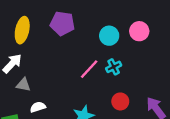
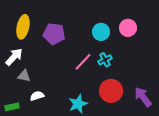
purple pentagon: (62, 23) -> (54, 34), moved
red circle: (120, 101) -> (111, 91), size x1.5

